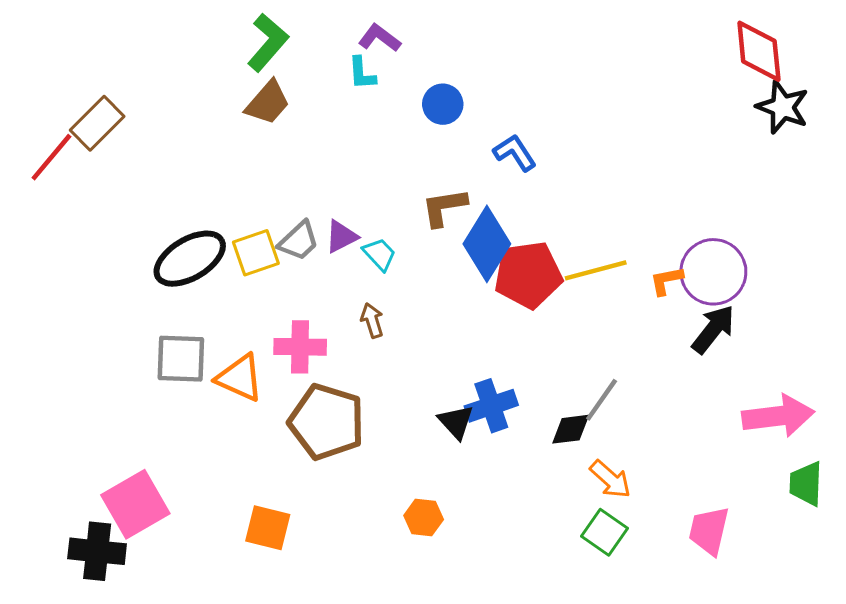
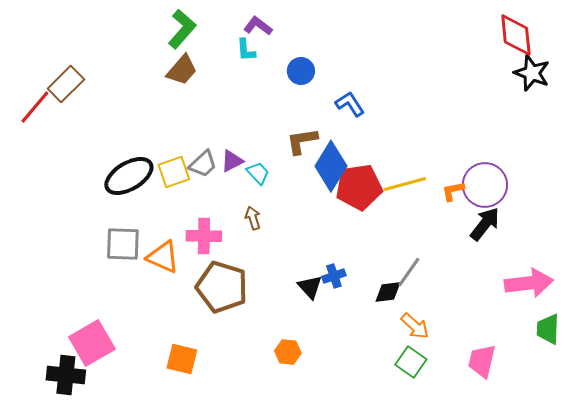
blue cross: (491, 406) -> (334, 276), size x0.7

